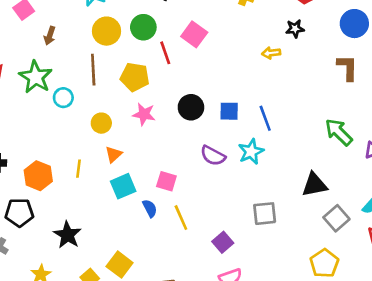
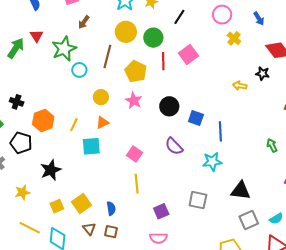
green arrow: (339, 132) -> (272, 145), moved, size x0.6
cyan star: (251, 152) -> (212, 162), moved
cyan square: (123, 186) -> (91, 146), moved
blue semicircle: (150, 208) -> (111, 208), moved

